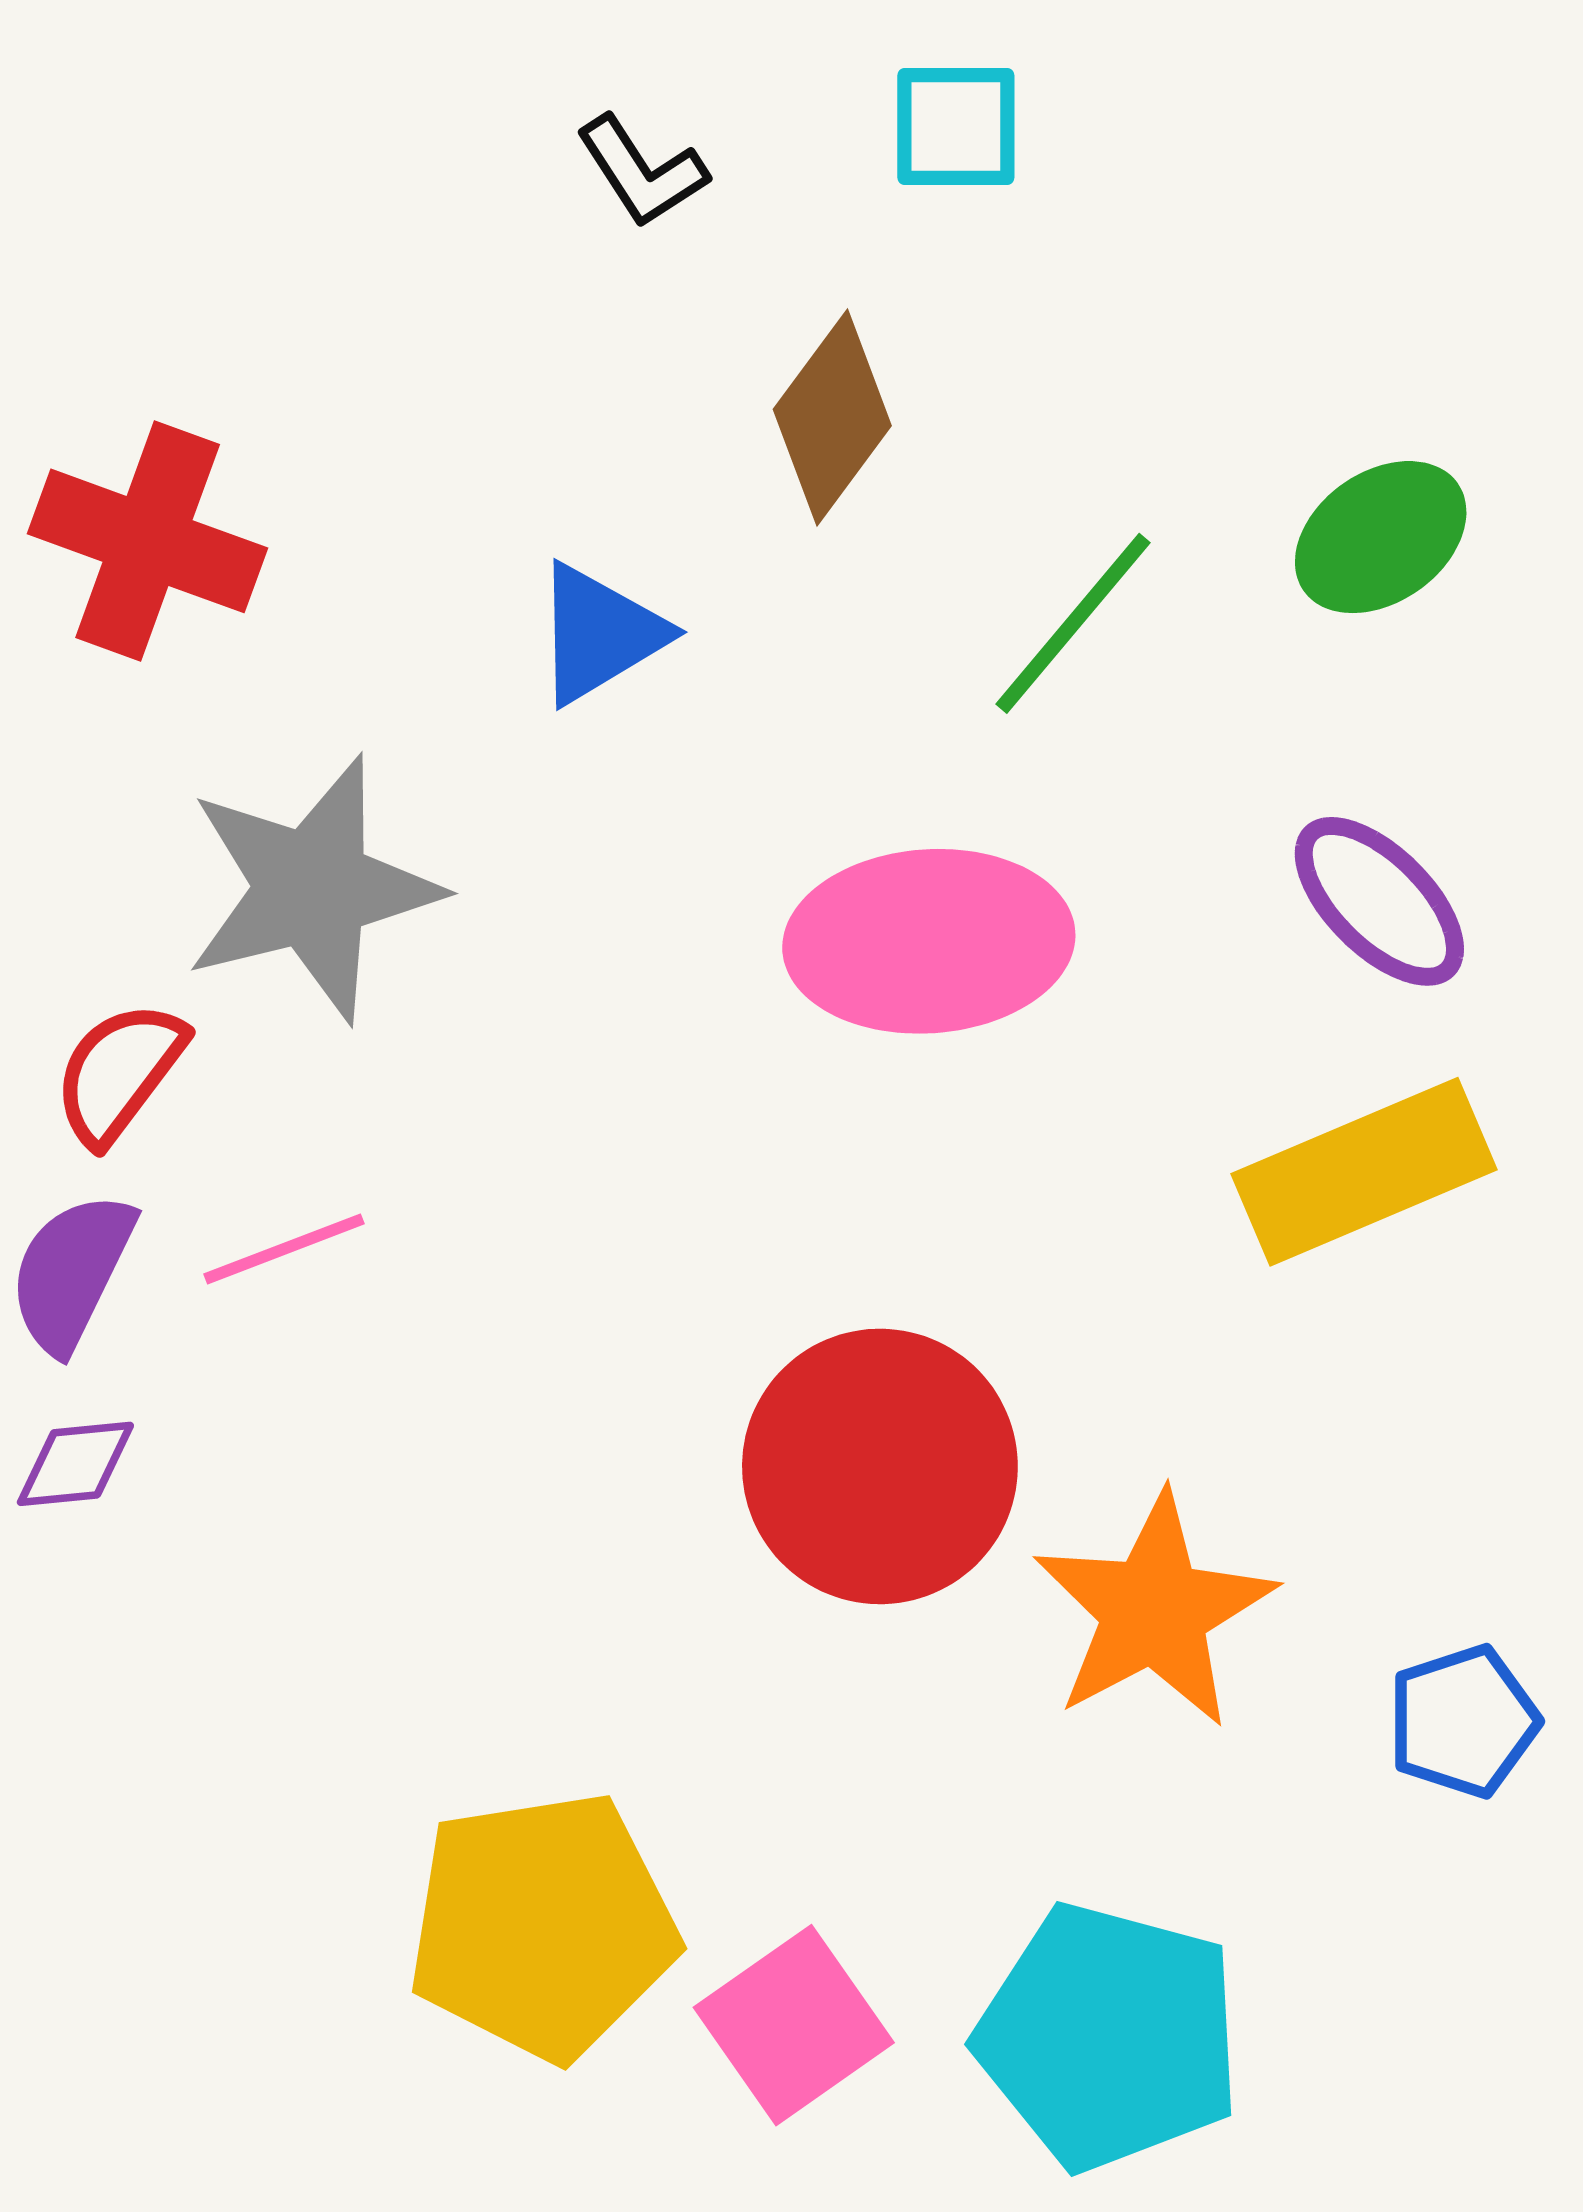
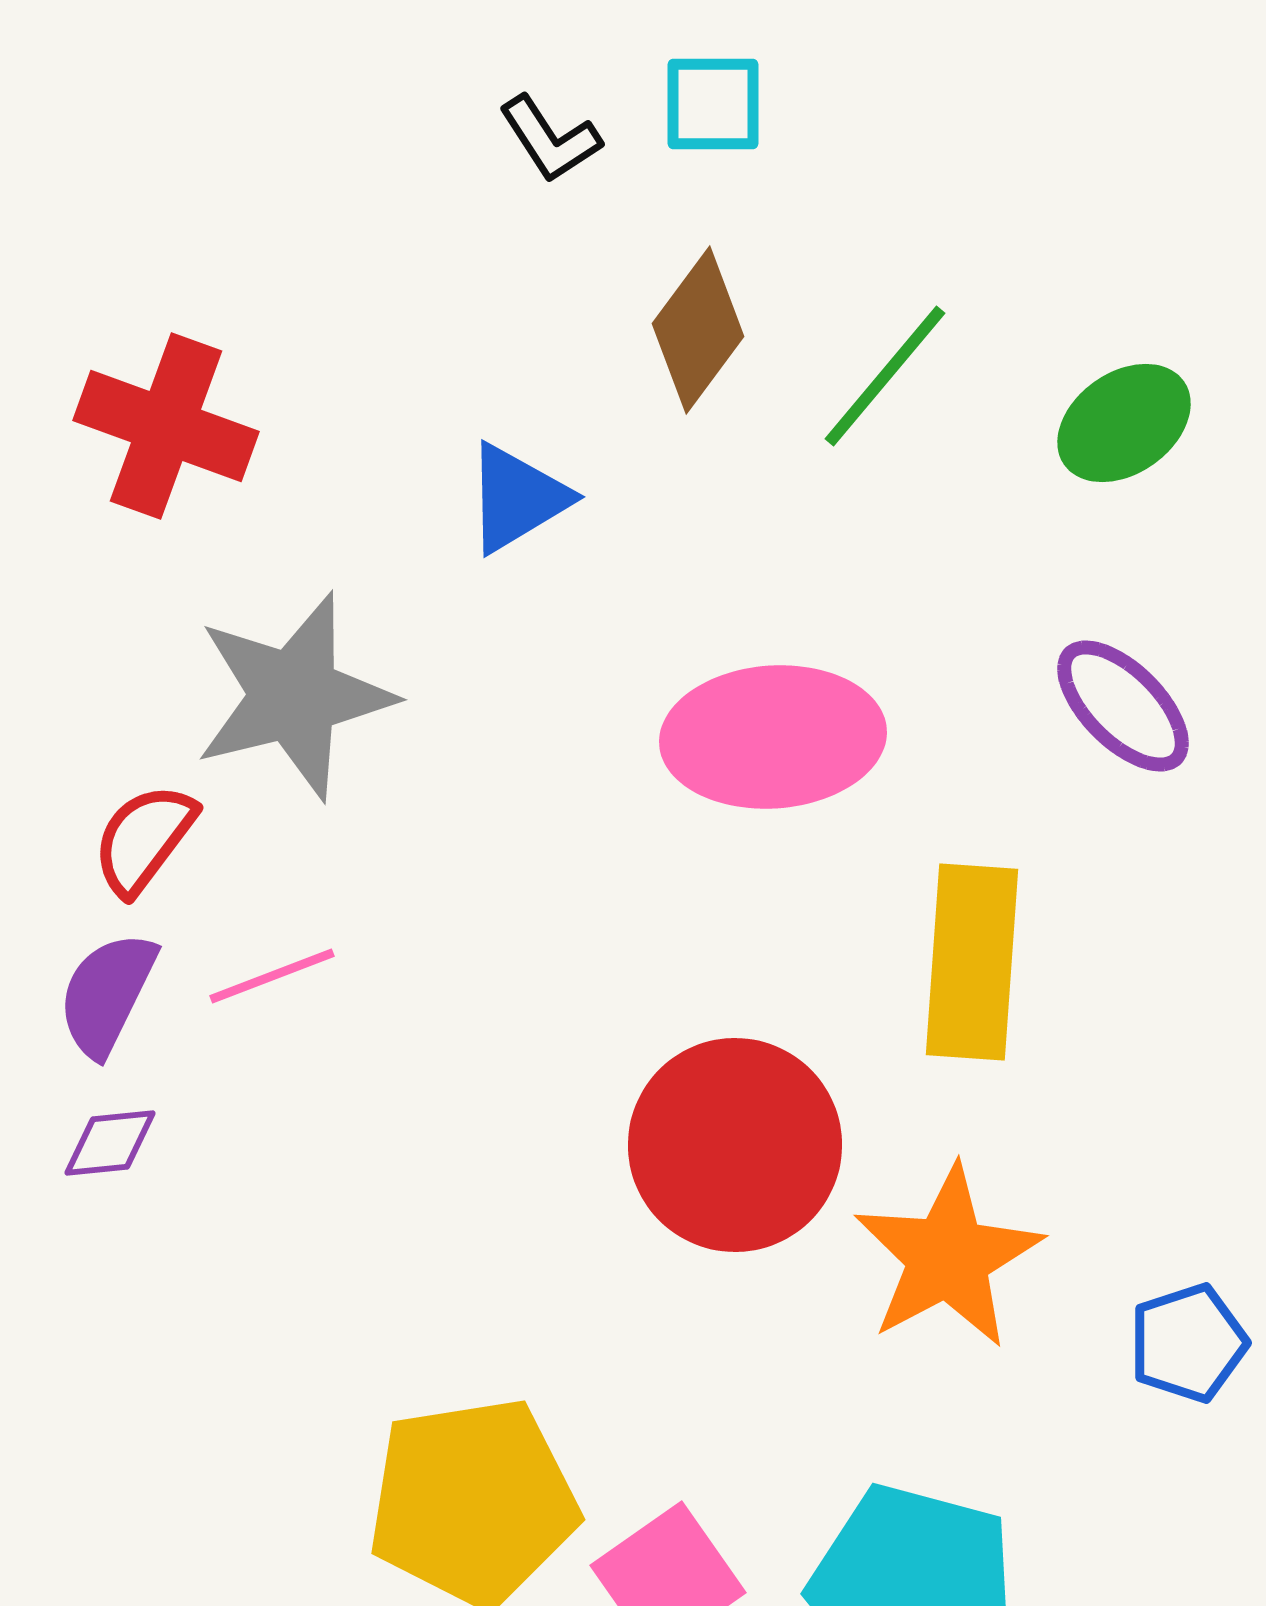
cyan square: (956, 126) -> (713, 104), moved
green line: (1073, 623) -> (885, 376), moved
yellow rectangle: (1364, 1172) -> (972, 962), moved, turned -63

